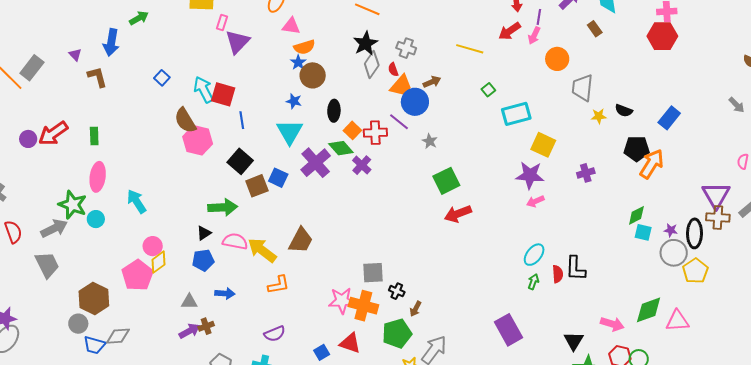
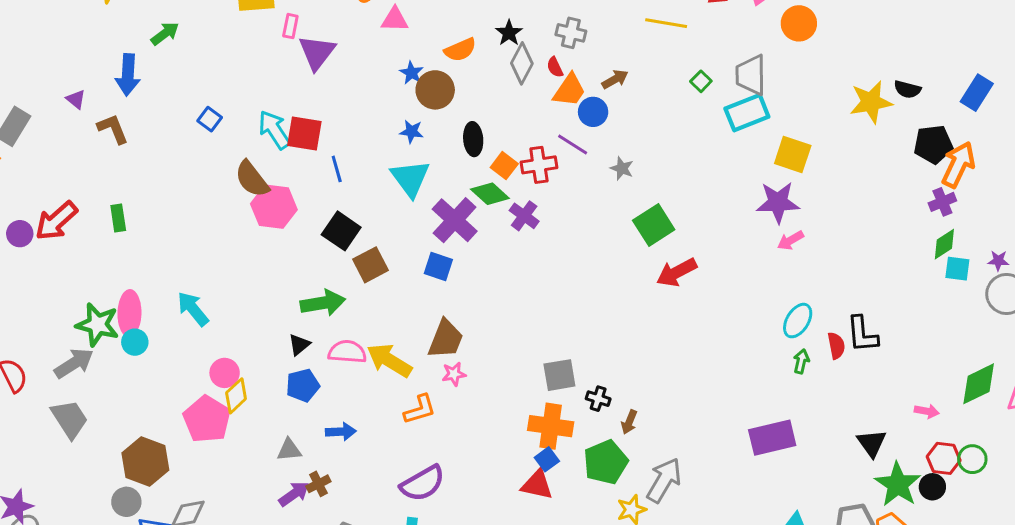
black star: (366, 43) -> (509, 33), size x0.7
orange semicircle: (304, 47) -> (460, 50), moved
gray trapezoid: (582, 88) -> (751, 75), moved
blue circle: (415, 102) -> (593, 112), size x0.7
yellow star: (599, 116) -> (871, 102), size x1.8
purple cross: (586, 173) -> (942, 202), moved
pink ellipse: (98, 177) -> (129, 313), moved
blue square: (278, 178) -> (438, 267), moved
pink star: (342, 301) -> (454, 374), moved, size x0.6
pink arrow: (612, 324) -> (927, 411), size x0.7
purple rectangle: (508, 330) -> (772, 438), turned -68
purple semicircle: (275, 334) -> (423, 483), size x1.4
blue square: (322, 352) -> (547, 459), moved

